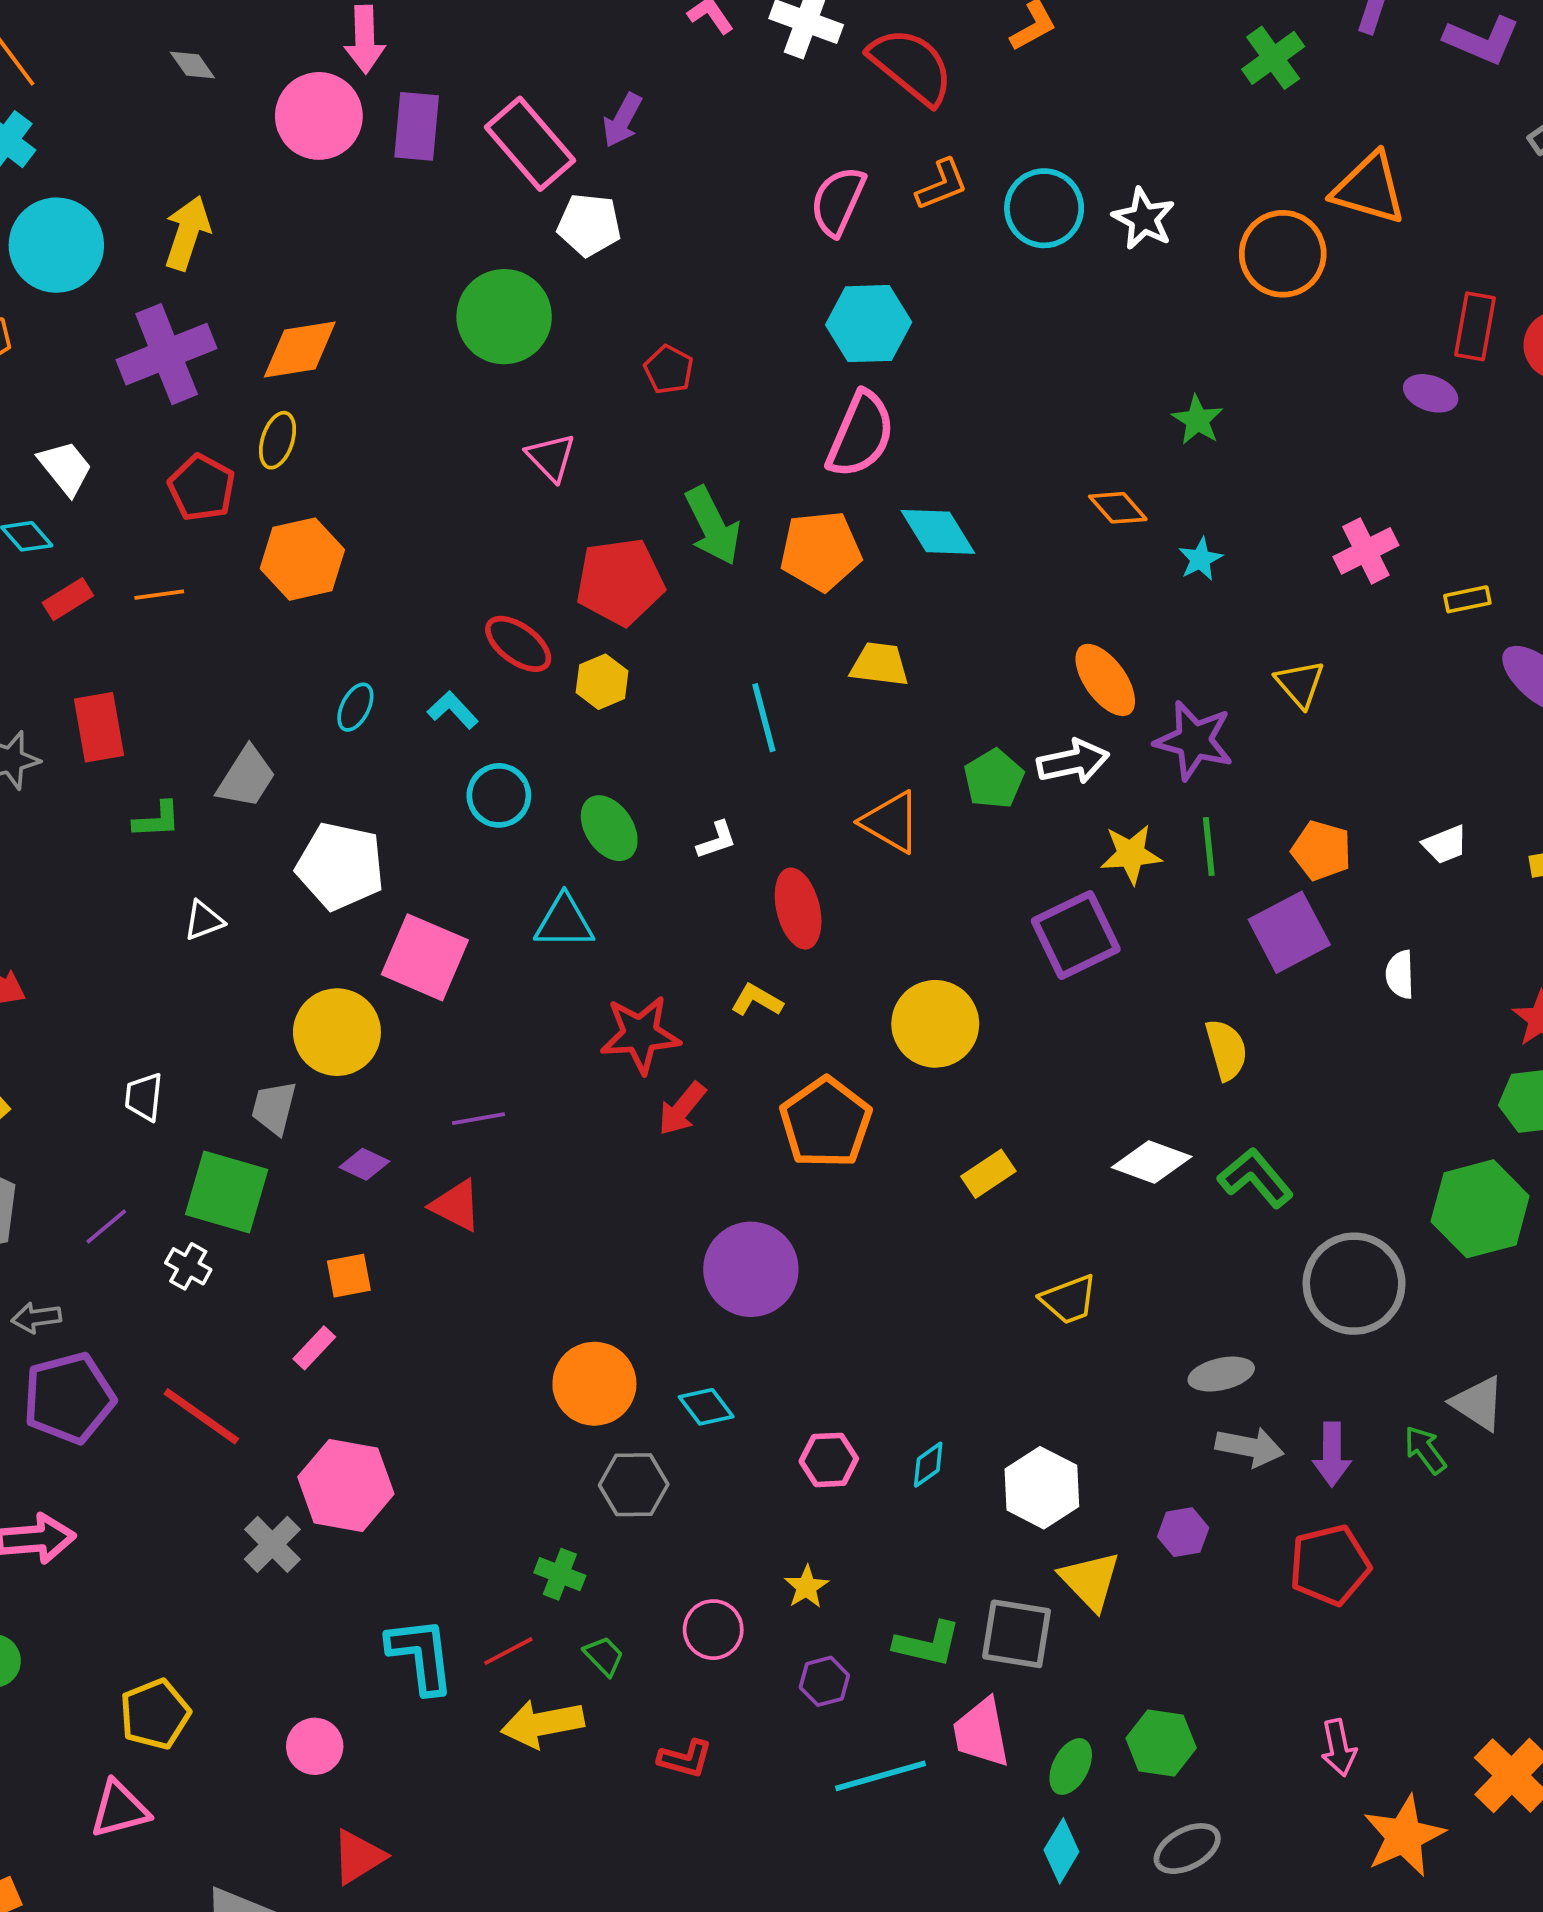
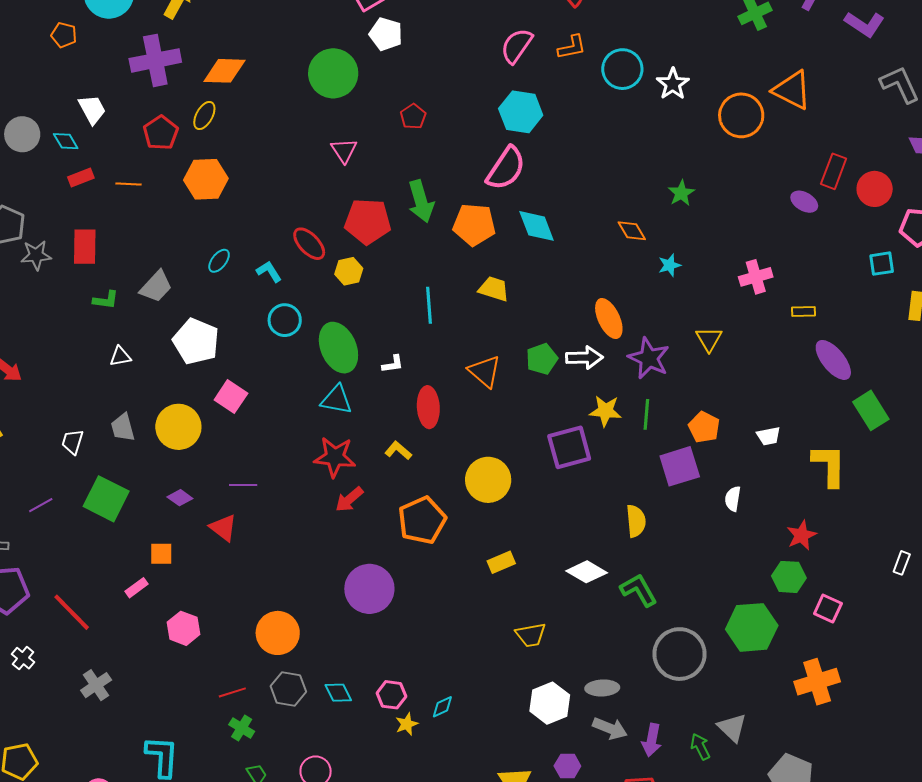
green ellipse: (609, 828) -> (338, 348), size x1.4
cyan triangle: (564, 922) -> (336, 400), moved
pink square: (425, 957) -> (231, 397), size x0.7
gray trapezoid: (274, 1108) -> (123, 427), moved, turned -40
white cross: (188, 1266) -> (23, 658), moved
cyan diamond: (706, 1407) -> (338, 693), moved
pink hexagon: (346, 1485) -> (183, 628), moved, size x0.7
white hexagon: (1042, 1488) -> (550, 703), moved
yellow star: (806, 1587) -> (407, 724), moved
red line: (508, 1651) -> (232, 692), moved

